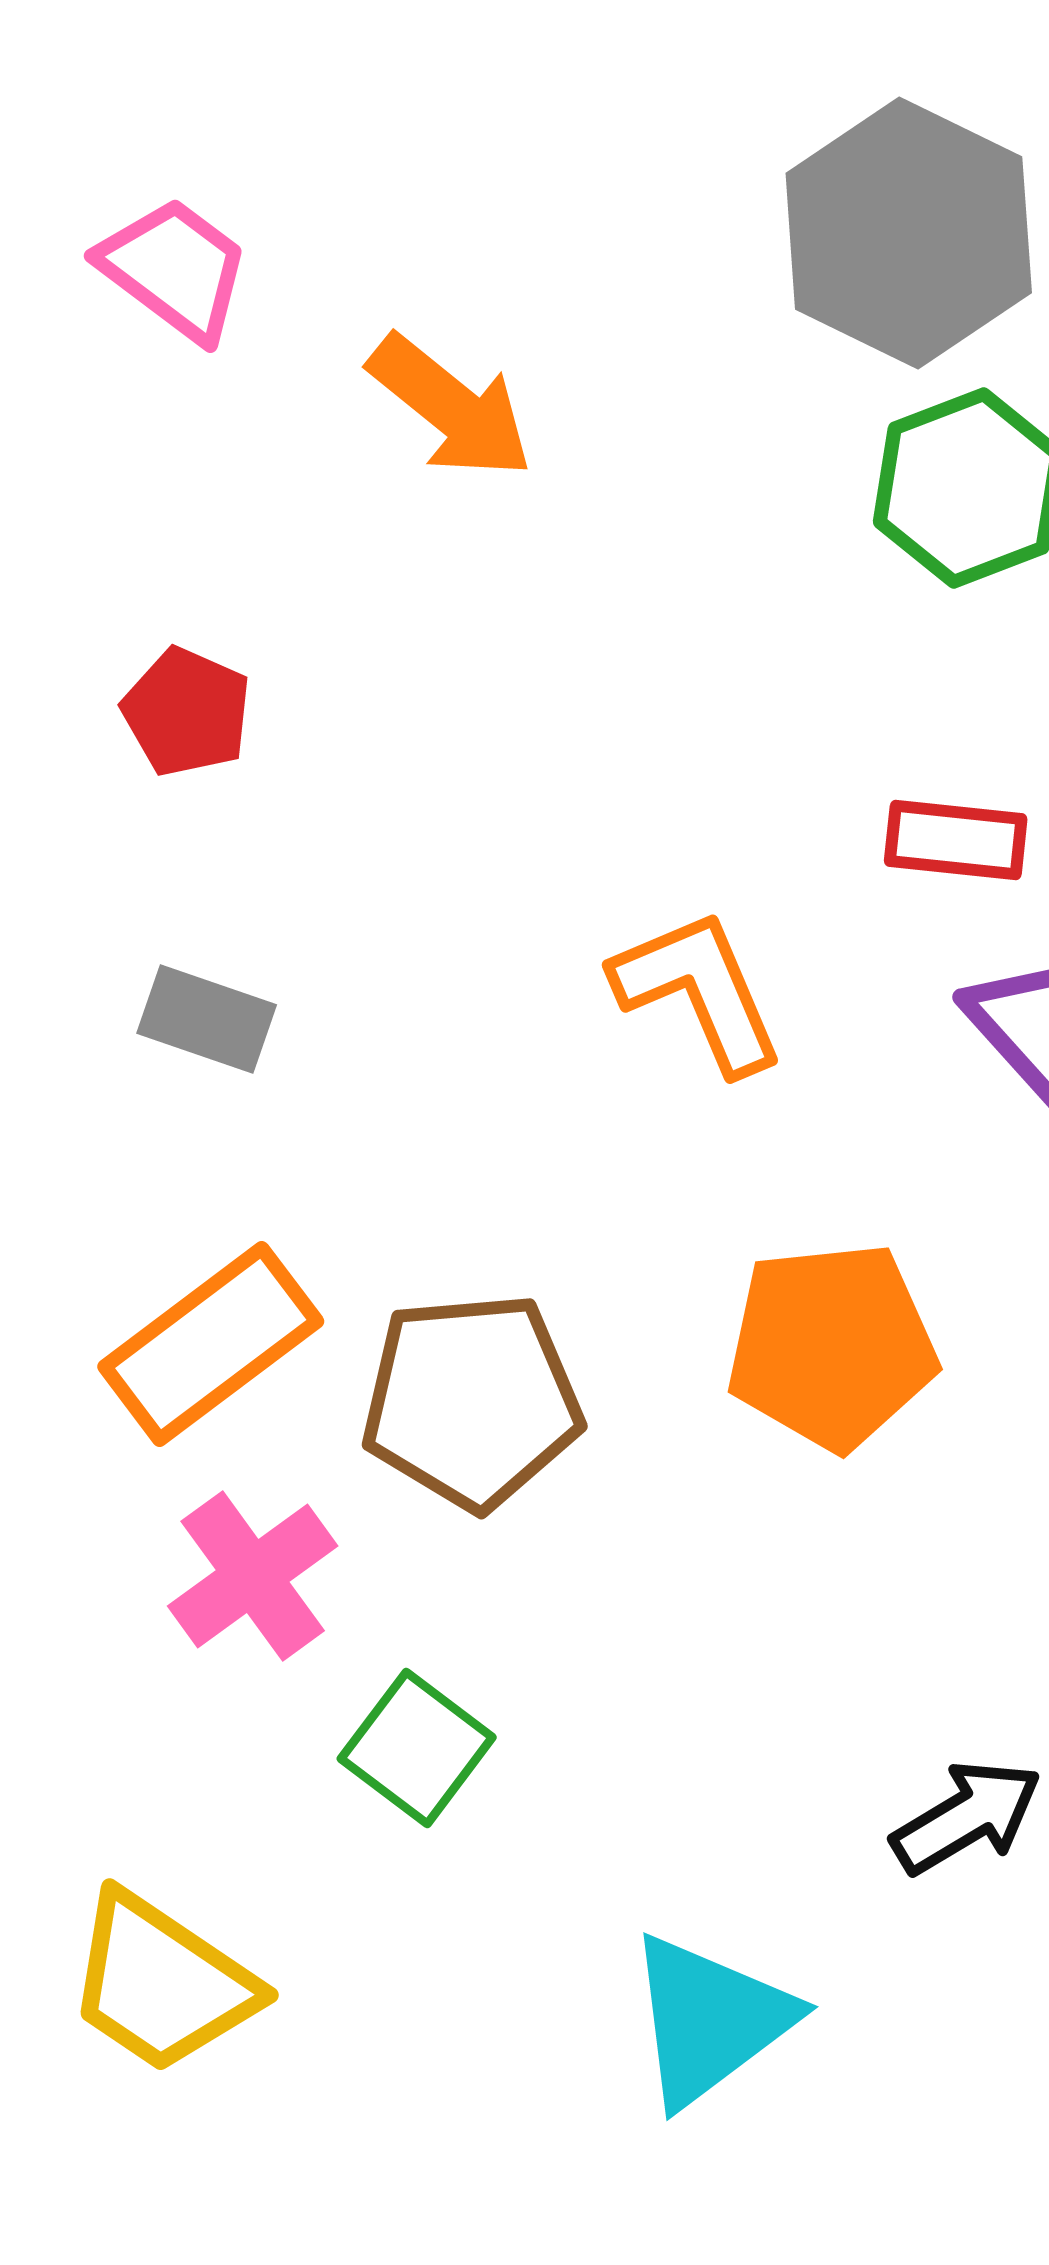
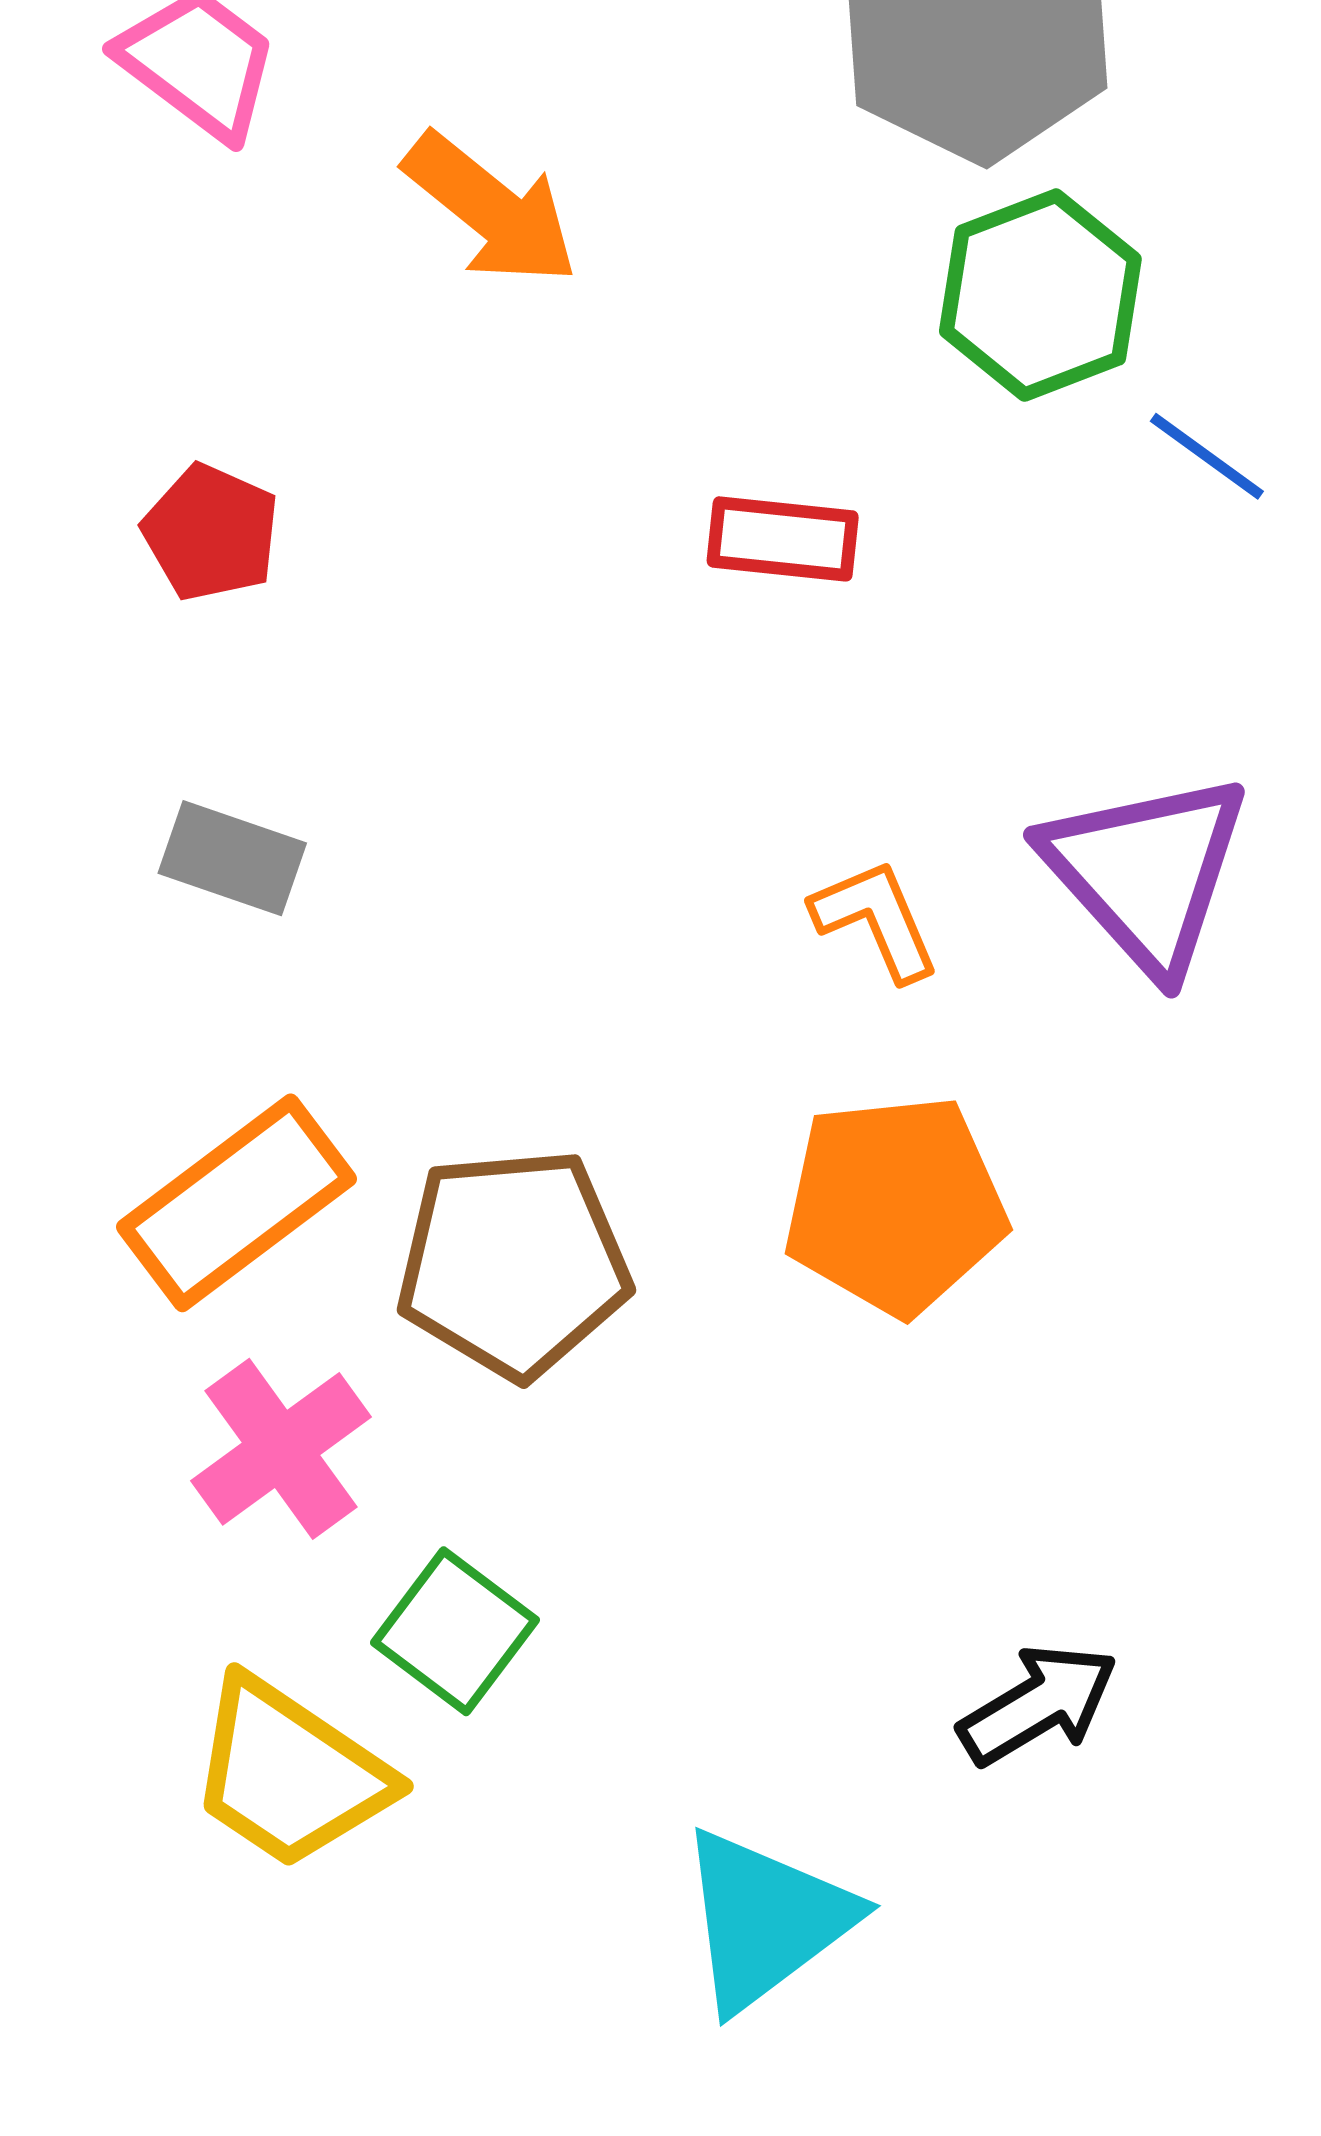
red rectangle: (956, 840) -> (783, 539), moved
orange L-shape: (699, 991) -> (876, 920), moved, size x0.7
yellow trapezoid: (162, 1983) -> (290, 1773), moved

